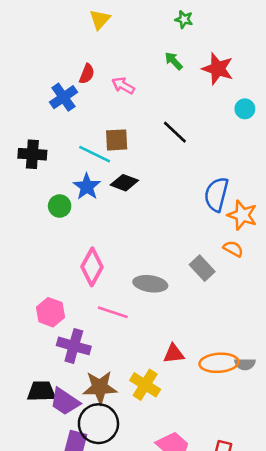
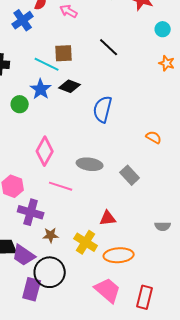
blue semicircle: (216, 194) -> (103, 109), moved
orange star: (242, 215) -> (167, 63), moved, size x0.7
gray rectangle: (202, 268) -> (130, 175), moved
orange ellipse: (219, 363) -> (119, 255), moved
brown star: (100, 387) -> (51, 235), moved, size x0.6

